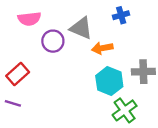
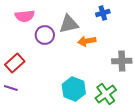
gray triangle: (81, 28) -> (69, 24), turned -35
cyan hexagon: (109, 81) -> (74, 89), moved

